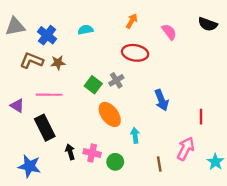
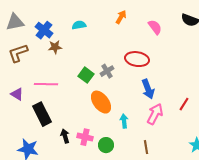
red ellipse: (135, 53) -> (137, 59), moved
brown L-shape: (32, 61) -> (18, 53), moved, turned -40
brown star: (58, 63) -> (55, 47), moved
red line: (201, 117) -> (184, 104), turned 32
pink arrow: (186, 149) -> (155, 114), moved

